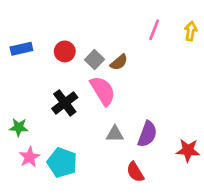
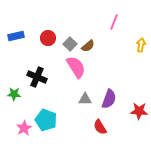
yellow arrow: (191, 31) -> (141, 45), moved
black cross: (65, 103) -> (37, 77), moved, turned -30
pink star: (30, 157) -> (24, 128), moved

